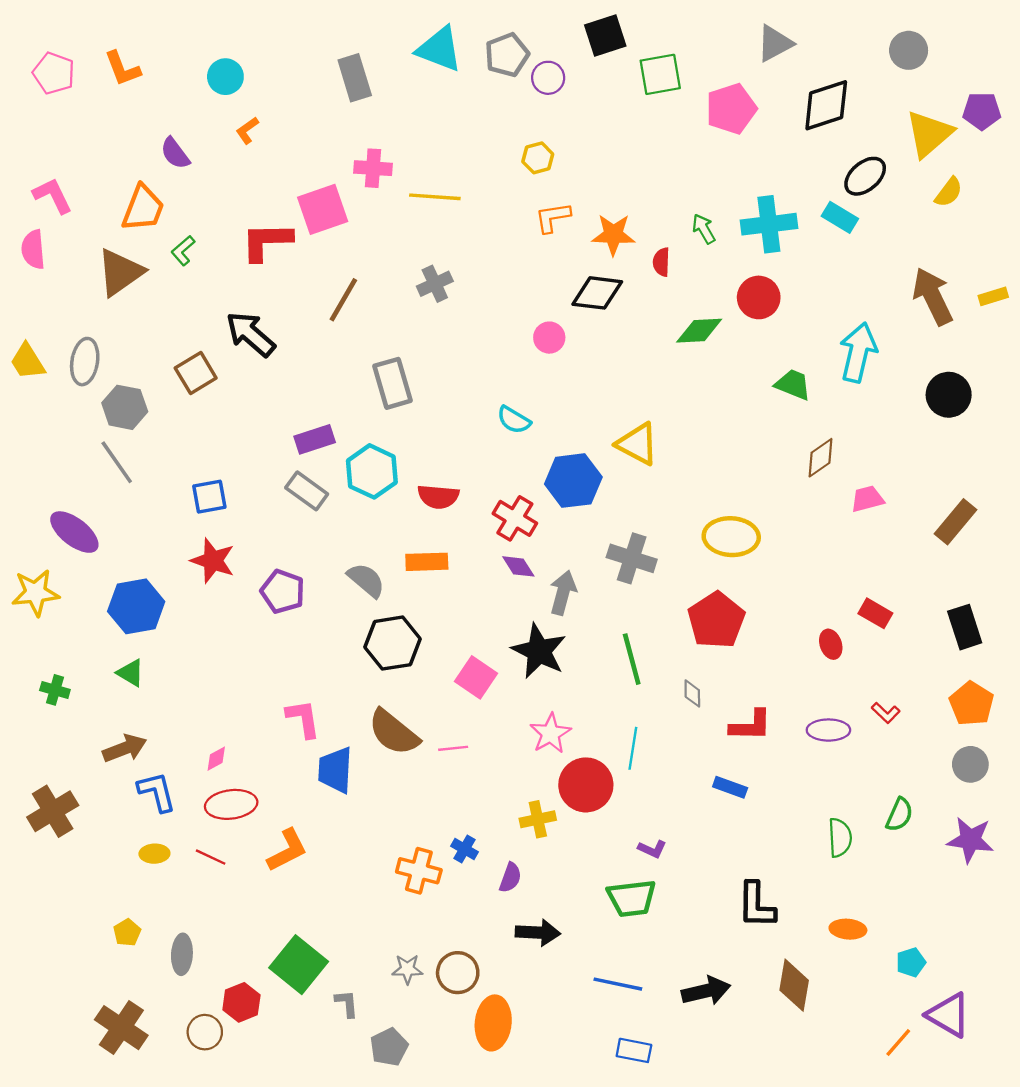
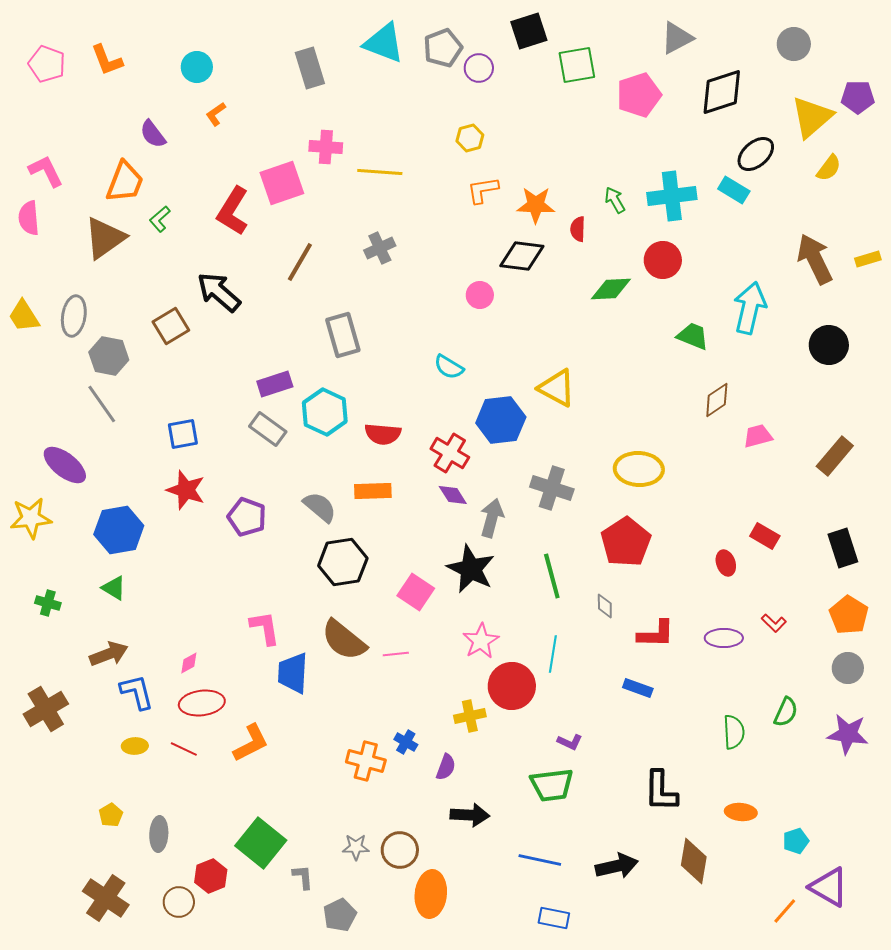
red L-shape: (267, 241) -> (233, 211), turned -57

